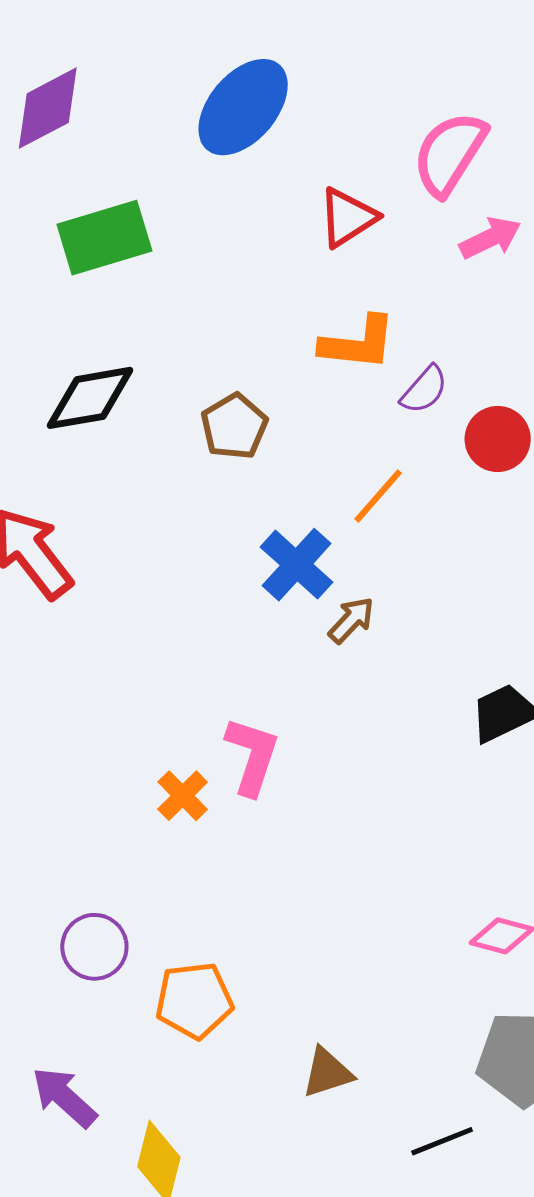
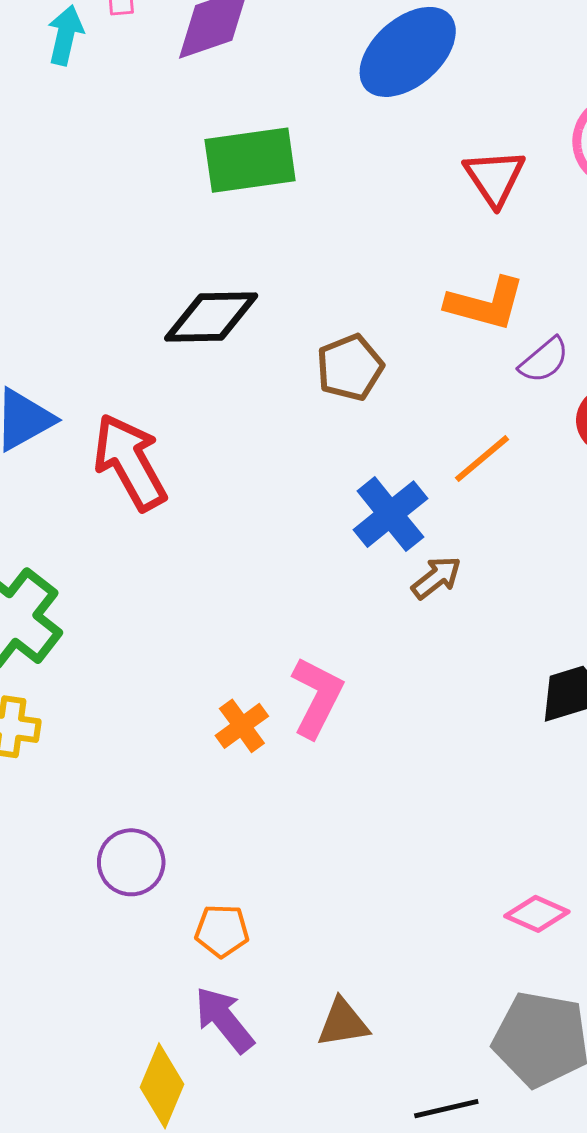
red triangle: (348, 217) -> (494, 177), turned -40
orange pentagon: (194, 1000) -> (222, 931), size x0.7
purple arrow: (64, 1097) -> (224, 1020), moved

